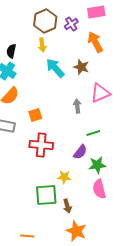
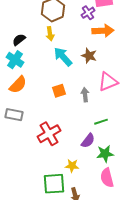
purple cross: (71, 24) -> (88, 13), moved
orange arrow: (95, 42) -> (103, 31), turned 115
black semicircle: (11, 51) -> (19, 40), turned 40
orange square: (35, 115) -> (59, 91), moved
red cross: (41, 145) -> (49, 134), turned -35

